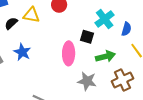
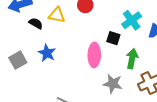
black semicircle: (11, 23) -> (36, 23), turned 72
green arrow: (105, 56) -> (132, 59), turned -66

